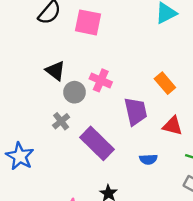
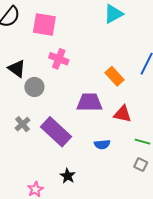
pink cross: (101, 80) -> (59, 59), moved
purple trapezoid: (136, 112) -> (89, 102), turned -76
gray cross: (61, 121) -> (22, 124), moved

